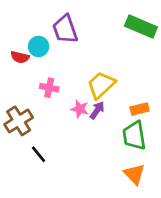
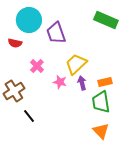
purple trapezoid: (65, 29) -> (56, 33), moved
cyan circle: (39, 46) -> (29, 20), moved, size x1.6
pink cross: (49, 88) -> (37, 66), turned 32
purple arrow: (97, 110) -> (82, 83), moved, turned -48

